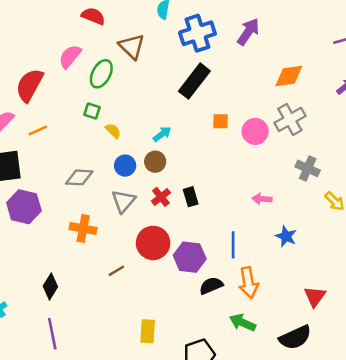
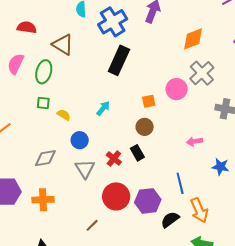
orange square: (220, 121) -> (149, 101), moved
brown circle: (155, 162) -> (145, 127), moved
orange cross: (83, 229) -> (43, 200), moved

